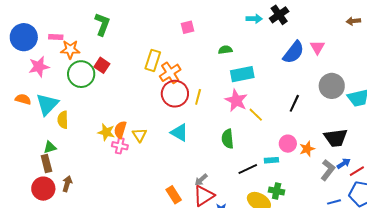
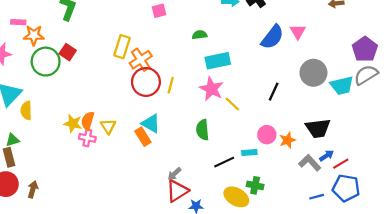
gray L-shape: (328, 170) -> (310, 163), turned -80
brown arrow: (67, 184) -> (33, 189), moved
orange rectangle: (174, 195) -> (143, 137), moved

